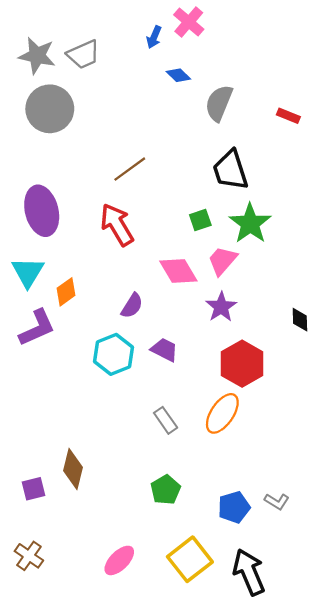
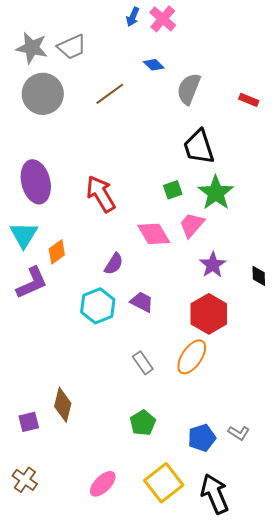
blue arrow: (154, 37) -> (133, 17), moved
brown line: (130, 169) -> (110, 94), moved
purple star: (221, 307) -> (213, 265), moved

